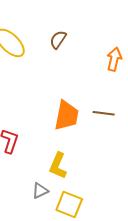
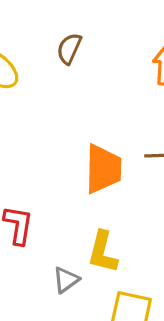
gray triangle: (40, 191) -> (66, 280), moved

